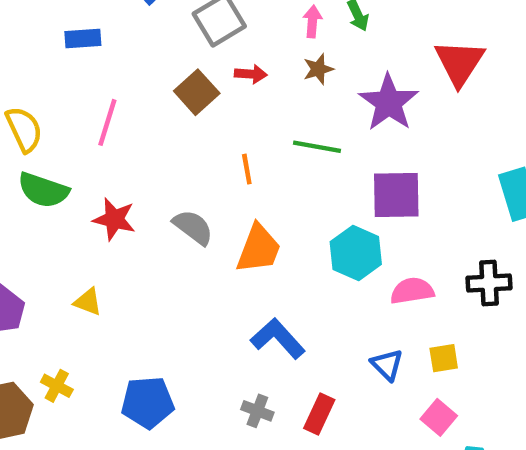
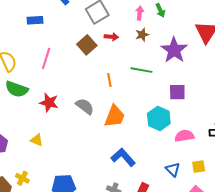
purple square: (396, 195) -> (177, 92), size x0.7

